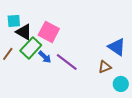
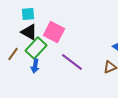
cyan square: (14, 21) -> (28, 14), moved
blue arrow: (45, 57) -> (35, 66), moved, turned 56

